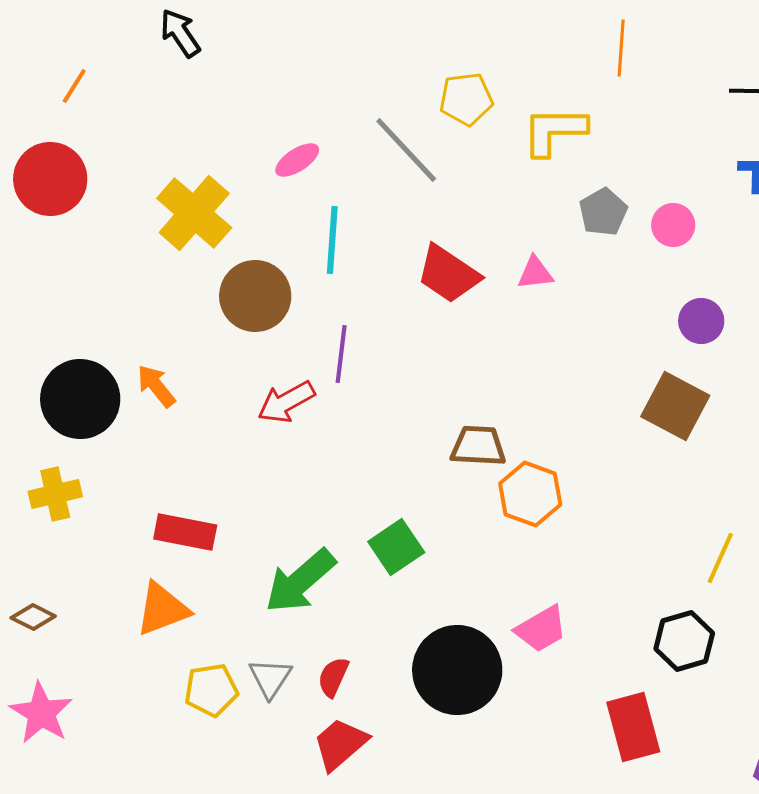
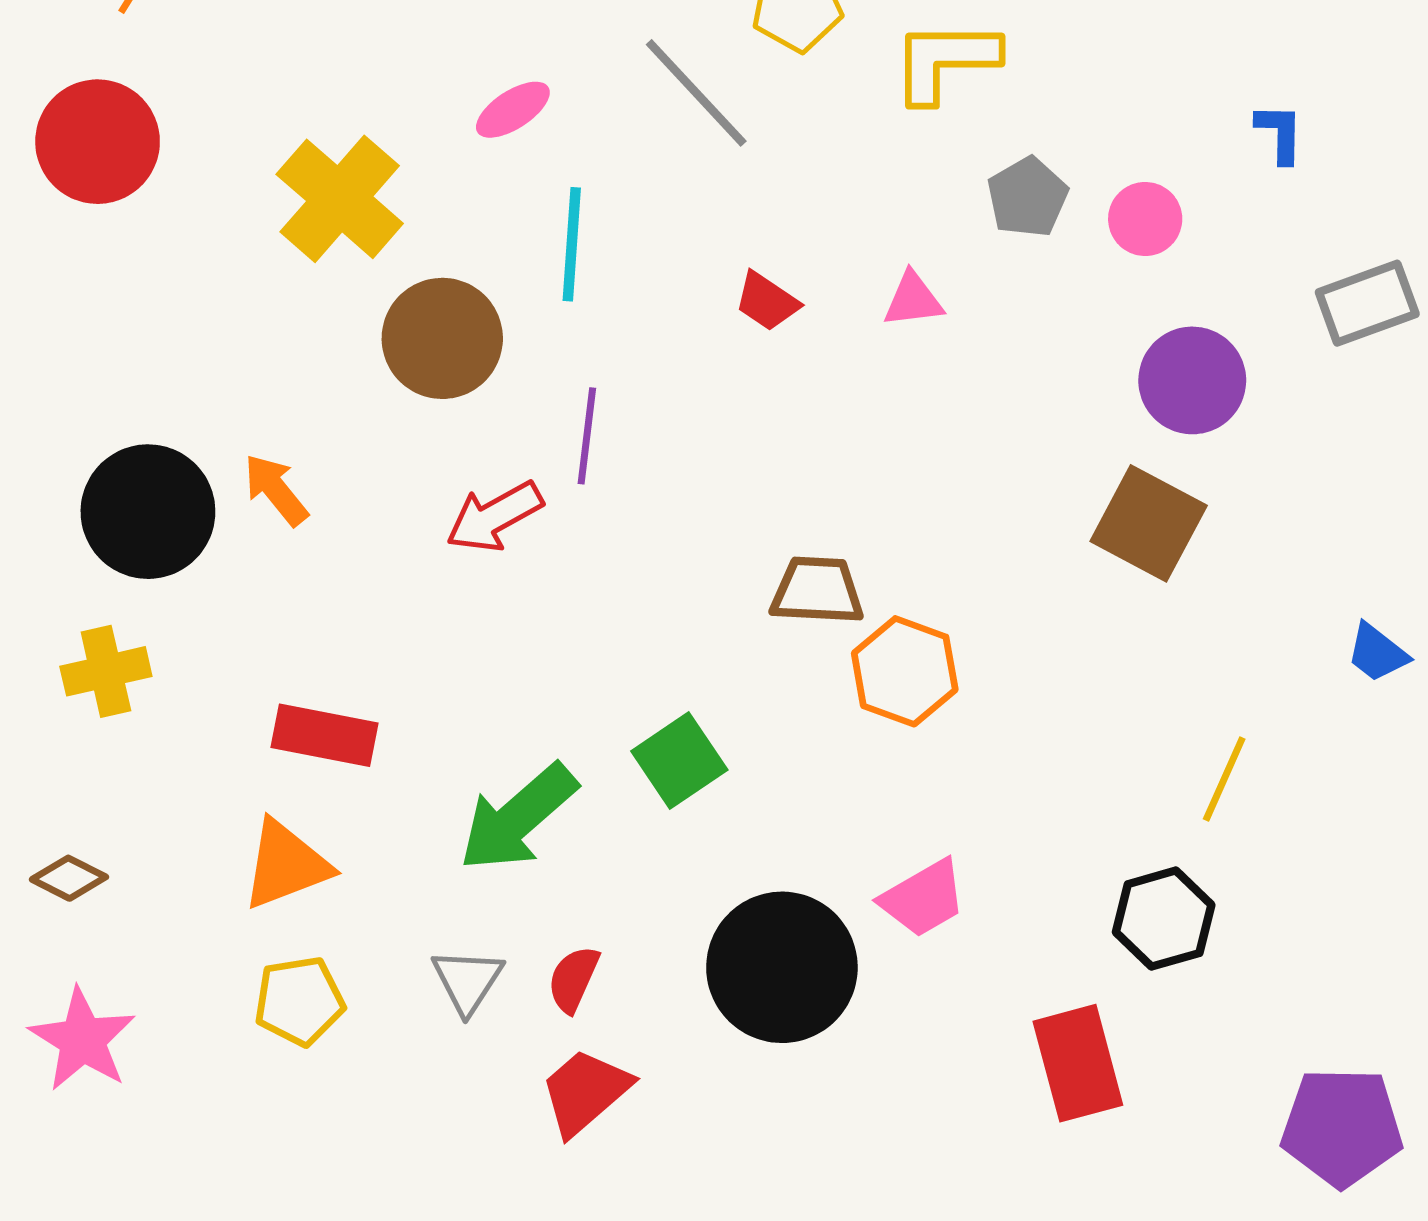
red trapezoid: (448, 274) -> (767, 301), size x0.6
purple circle: (701, 321) -> (1192, 380), size x1.4
yellow pentagon: (211, 690) -> (299, 1001), moved

